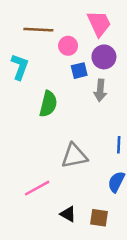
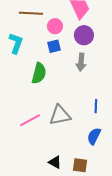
blue square: (79, 71) -> (54, 46), moved
pink line: (37, 188) -> (30, 120), moved

